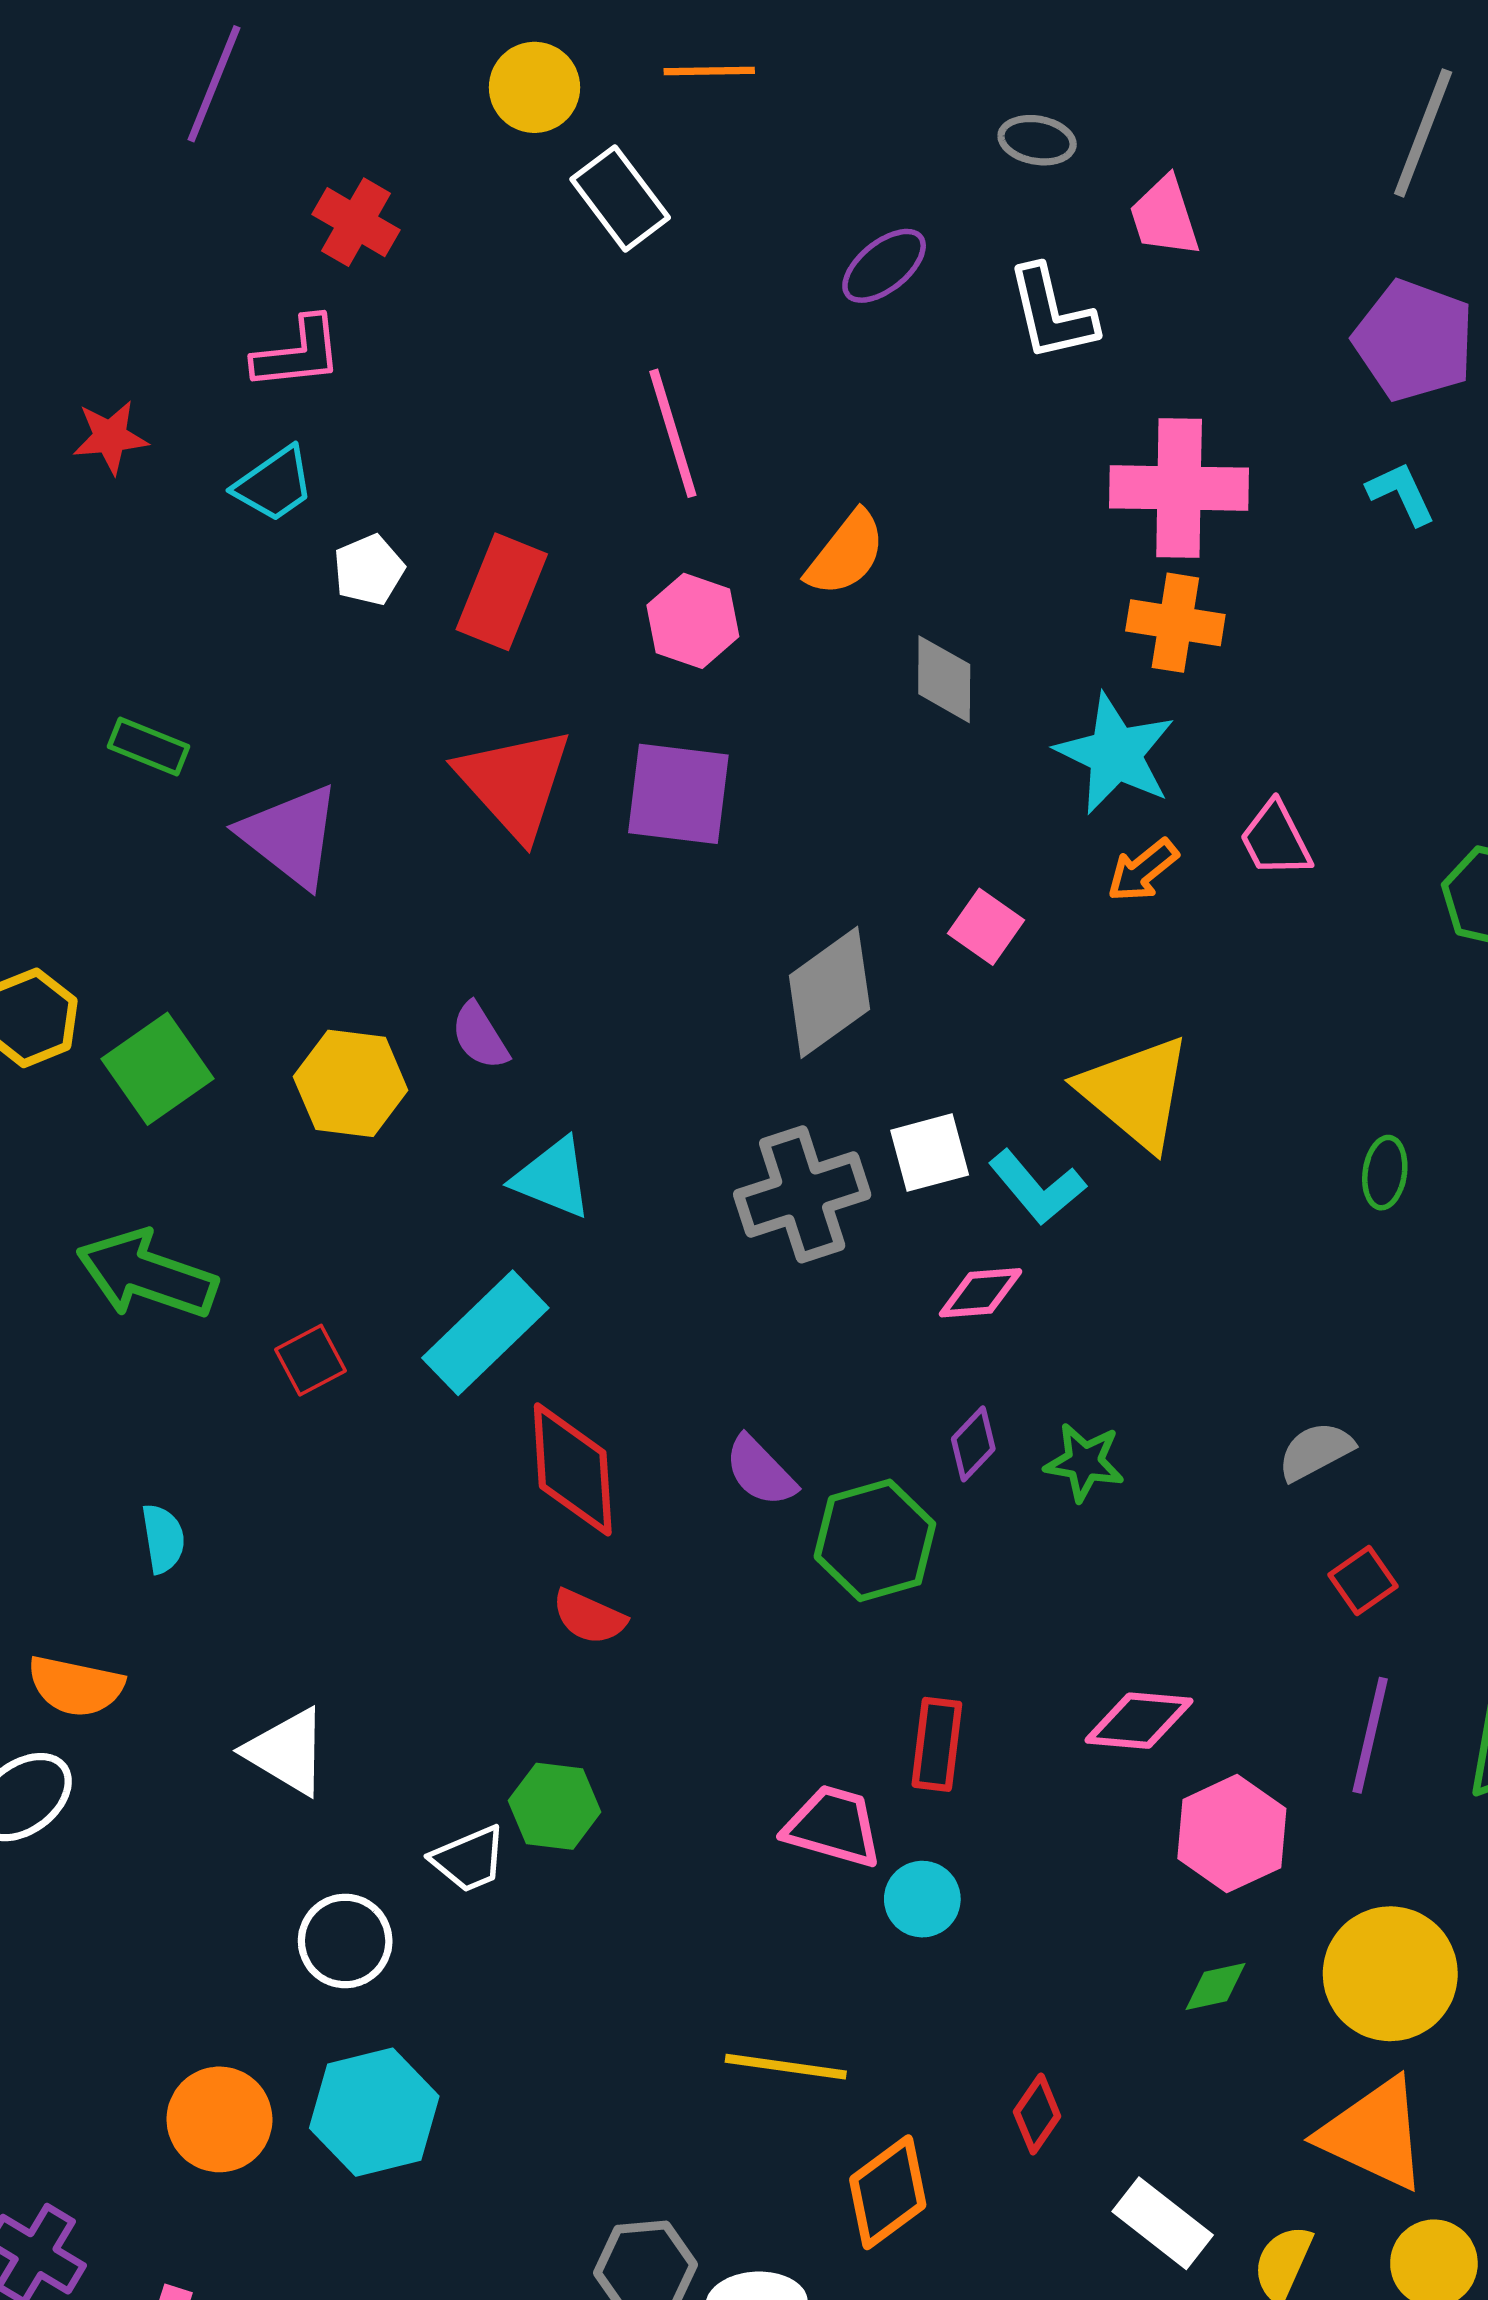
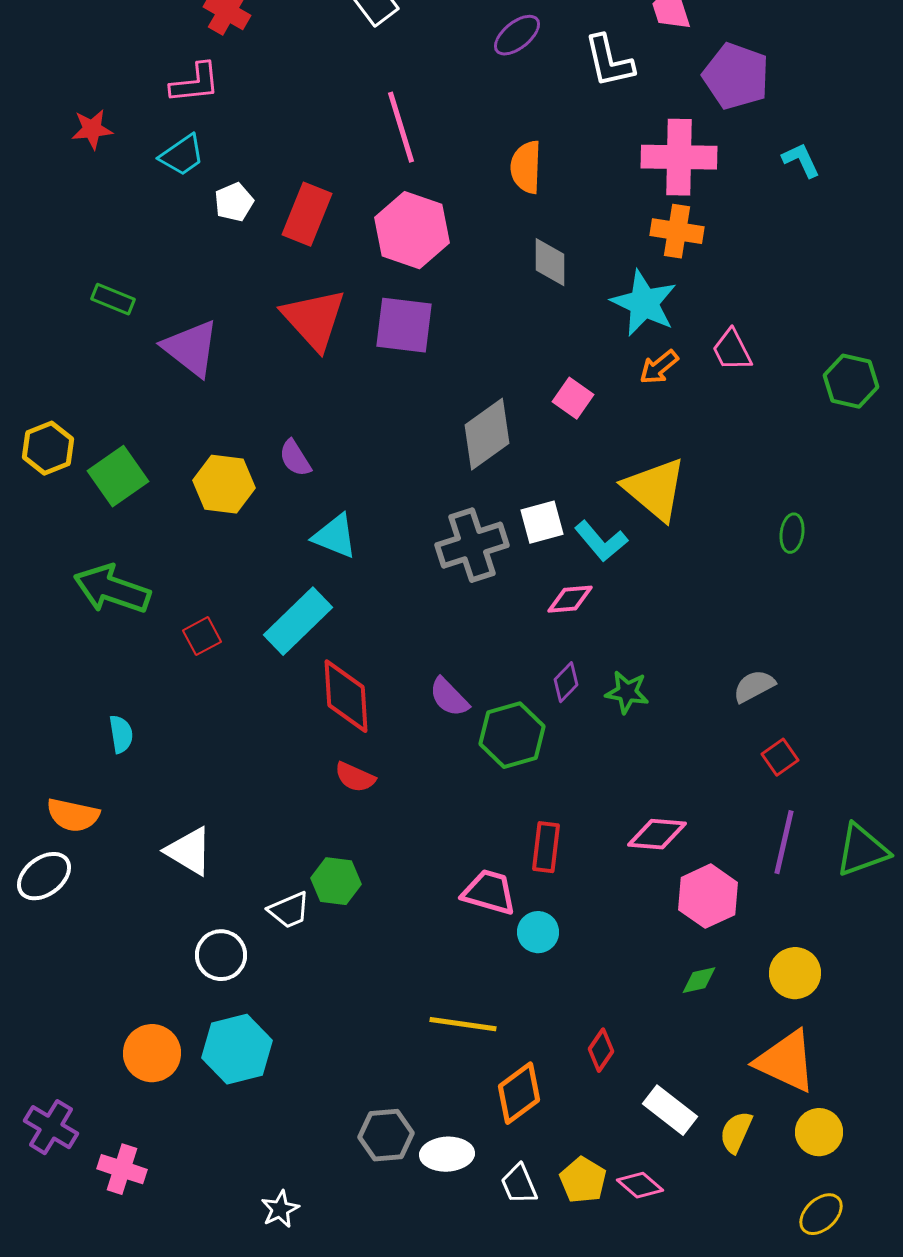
purple pentagon: (1414, 340) -> (736, 76), moved
orange semicircle: (846, 554) -> (526, 167), moved, turned 144
pink hexagon: (693, 621) -> (412, 230), size x1.5
yellow circle: (1390, 1974) -> (795, 973), size x0.7

